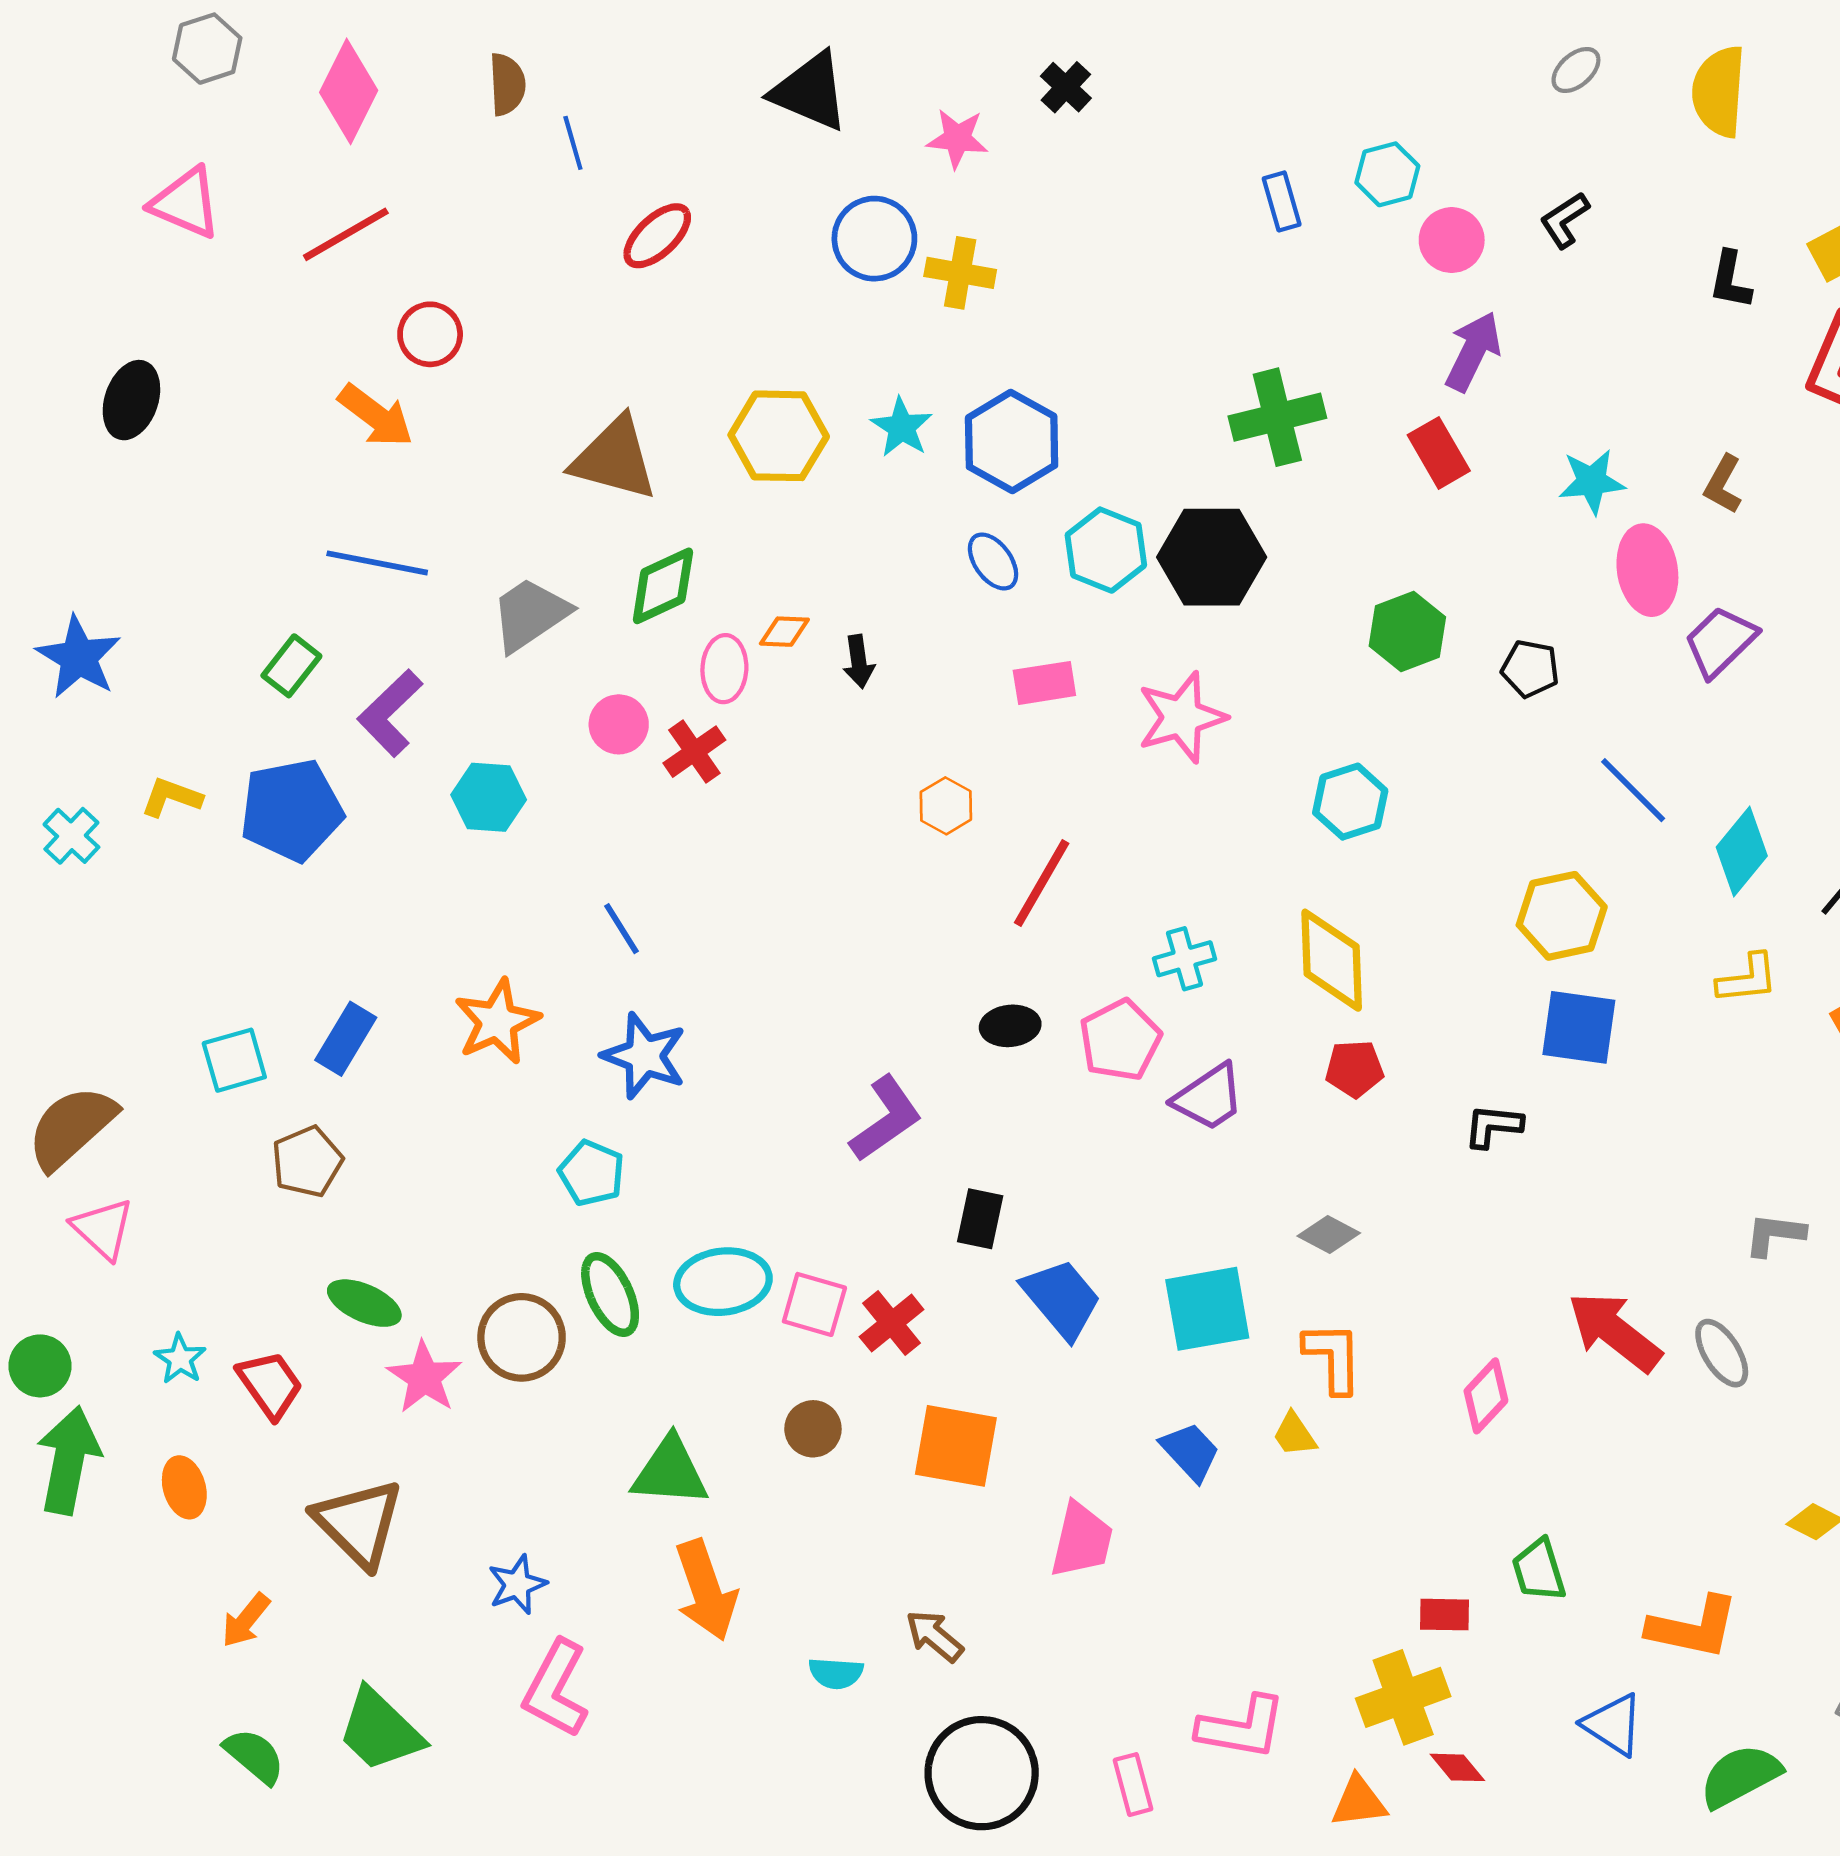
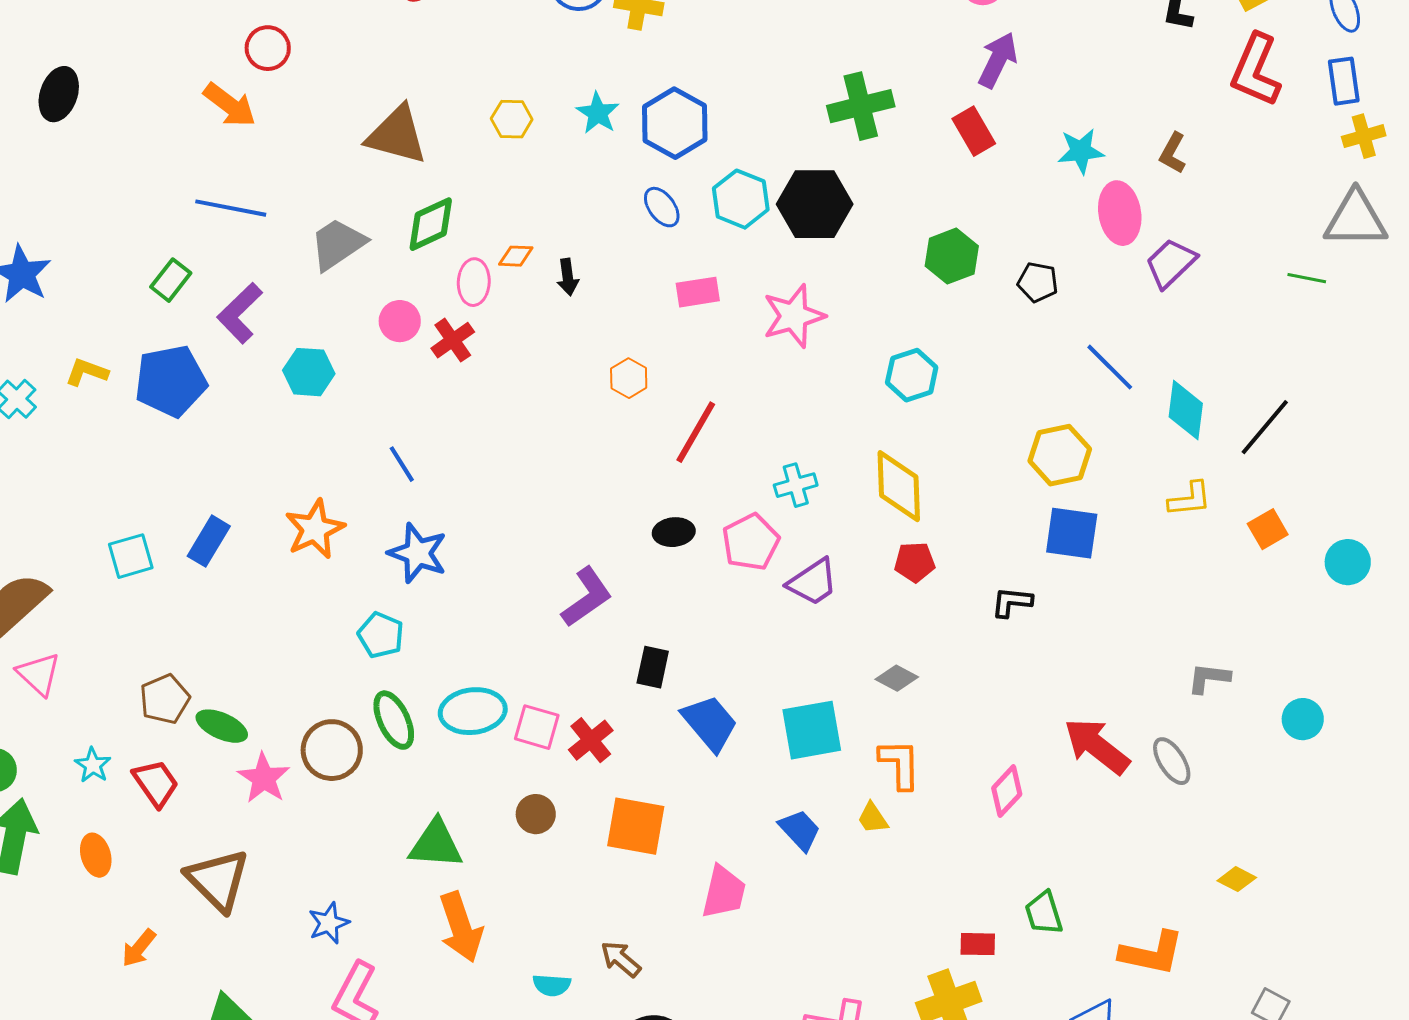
yellow hexagon: (779, 436) -> (512, 119), size x0.6
cyan diamond: (1742, 852) -> (1186, 410), turned -32
brown pentagon: (307, 1162) -> (165, 699), moved

